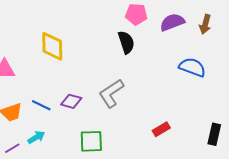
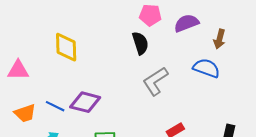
brown arrow: (205, 24) -> (219, 39), moved
gray L-shape: (111, 93) -> (155, 81), moved
purple diamond: (71, 101) -> (85, 102), size x1.4

